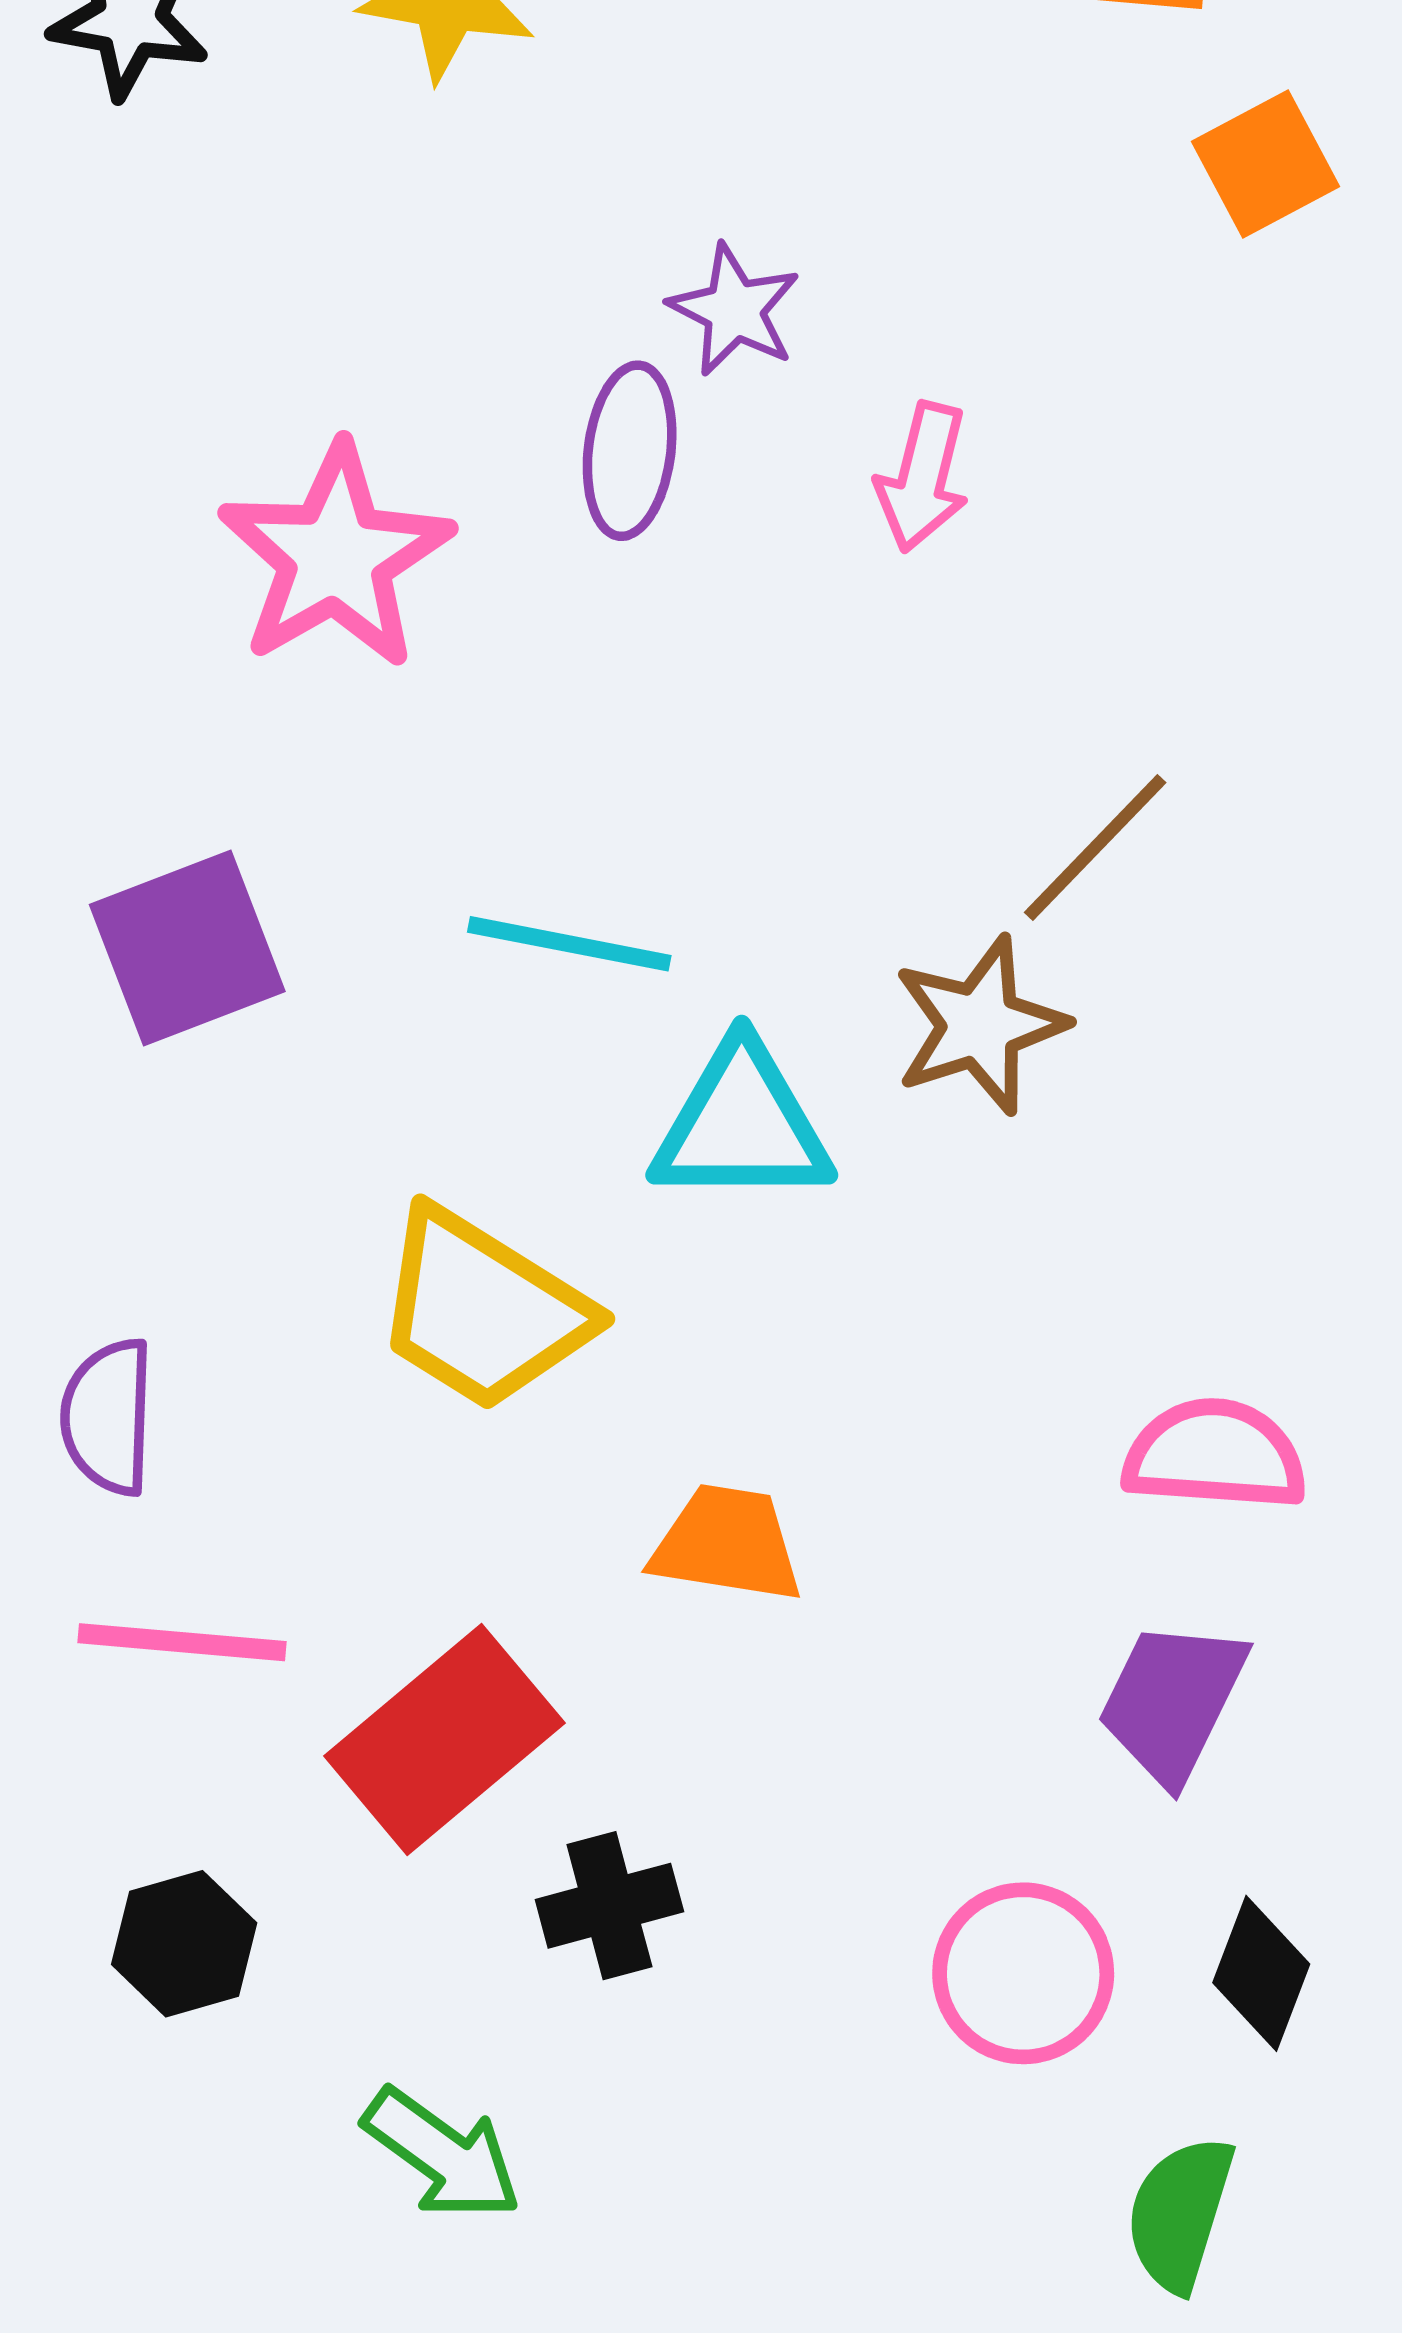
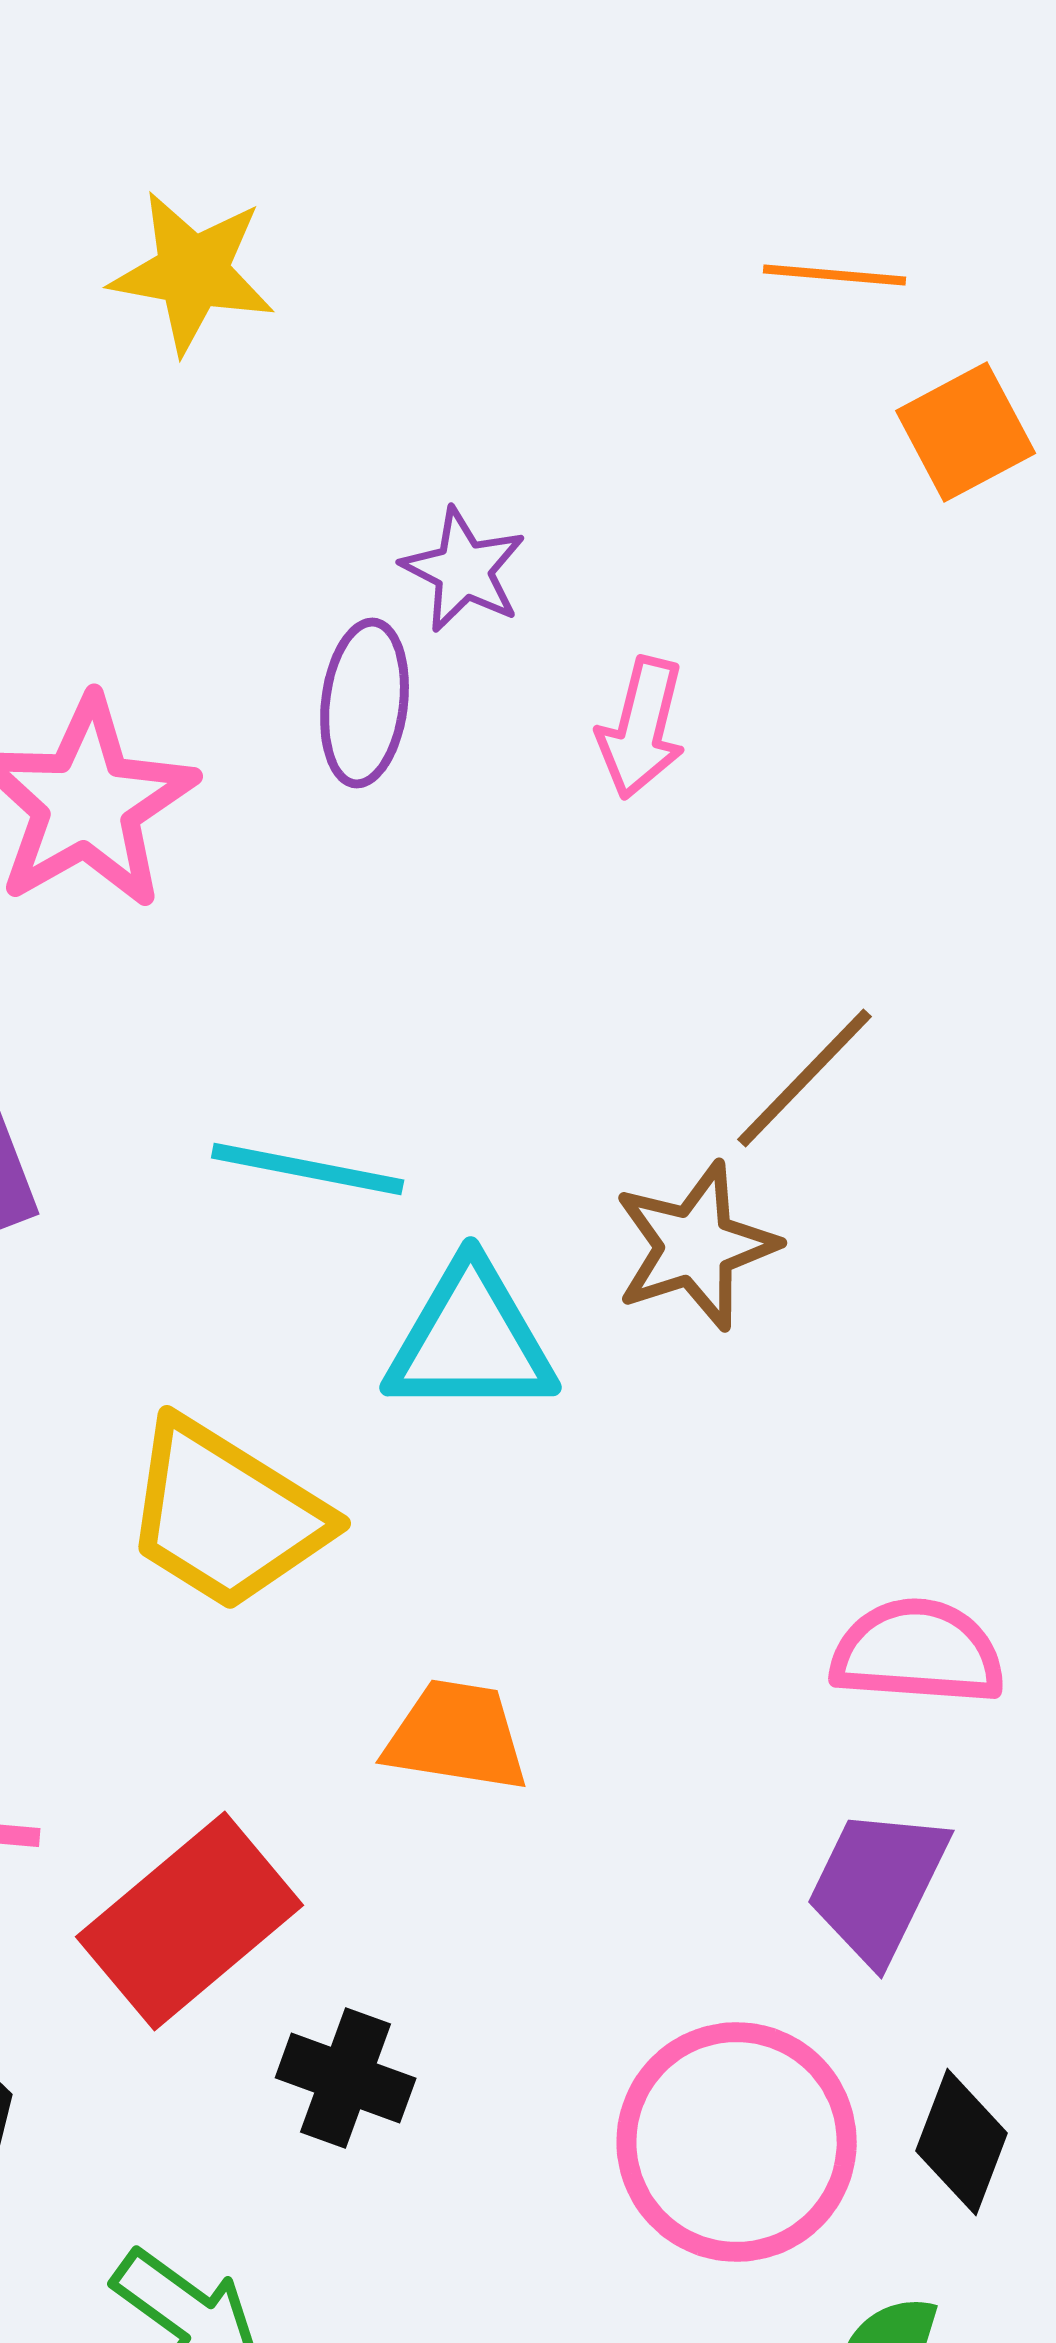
black cross: (609, 1906) -> (346, 2078), turned 35
pink circle: (1023, 1973) -> (737, 2142), size x1.4

